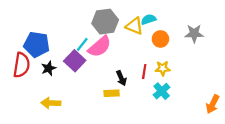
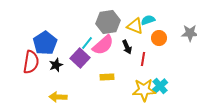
blue pentagon: (37, 44) -> (45, 43), turned 30
yellow star: (163, 68) -> (144, 90), moved, size x1.6
red line: (144, 72) -> (143, 59), moved
black arrow: (121, 78) -> (127, 47), moved
yellow rectangle: (112, 93) -> (107, 77), moved

